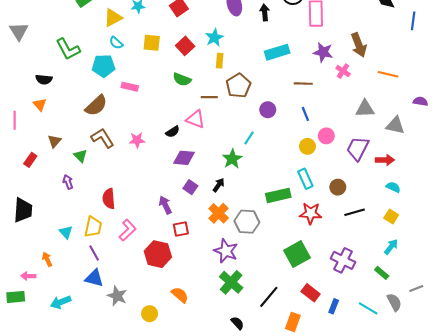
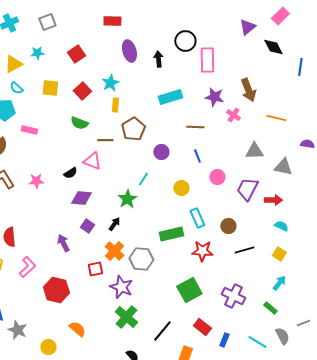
yellow circle: (307, 146) -> (181, 188), moved
red square: (181, 229) -> (95, 269), moved

